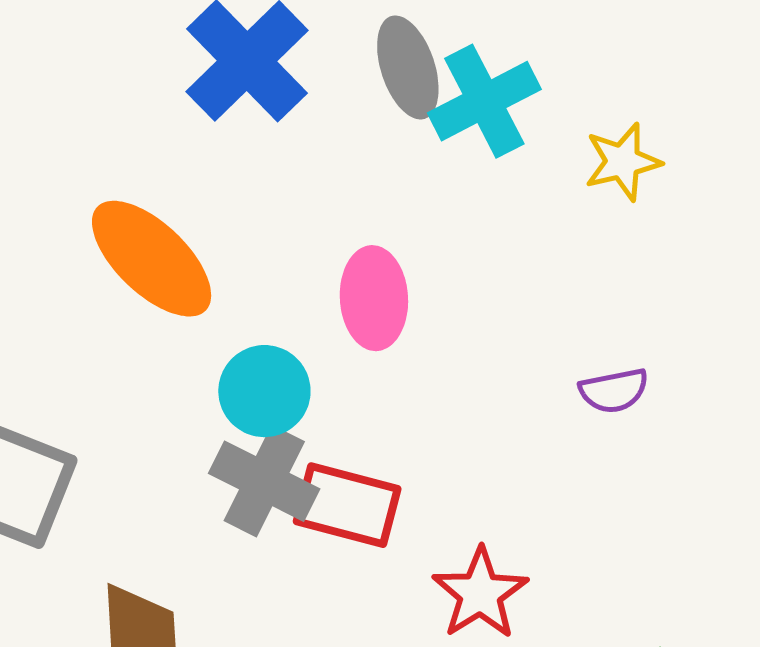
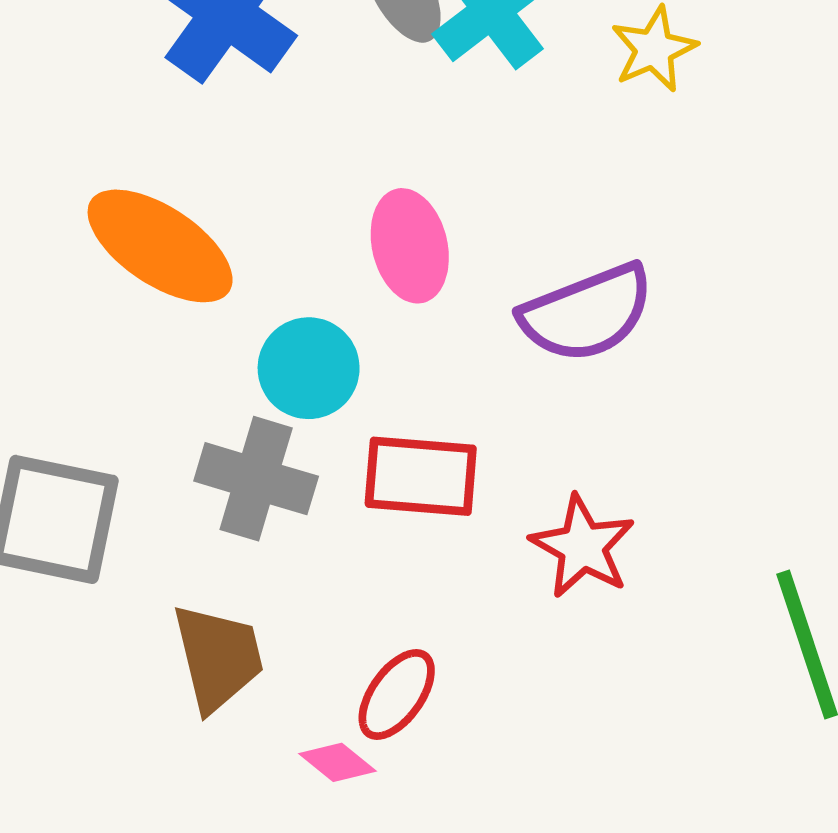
purple semicircle: (614, 391) -> (587, 313), moved, size x1.8
gray cross: (264, 481) -> (256, 479), moved

